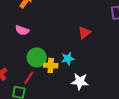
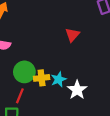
cyan star: (68, 59) -> (59, 79), moved
white star: (80, 81) -> (77, 90), turned -30

